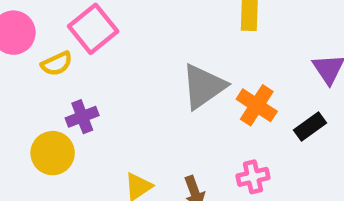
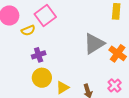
yellow circle: (53, 153) -> (42, 78), moved
pink cross: (253, 177) -> (114, 86), turned -32

